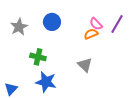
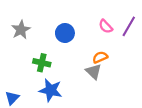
blue circle: (52, 22) -> (65, 33), moved
orange semicircle: (91, 34) -> (100, 57), moved

